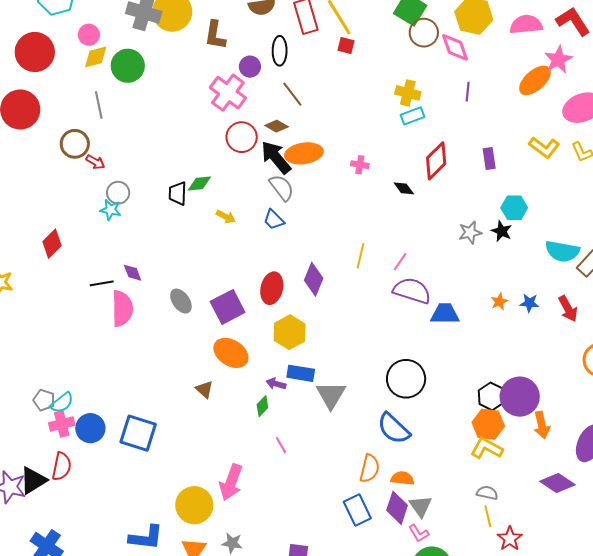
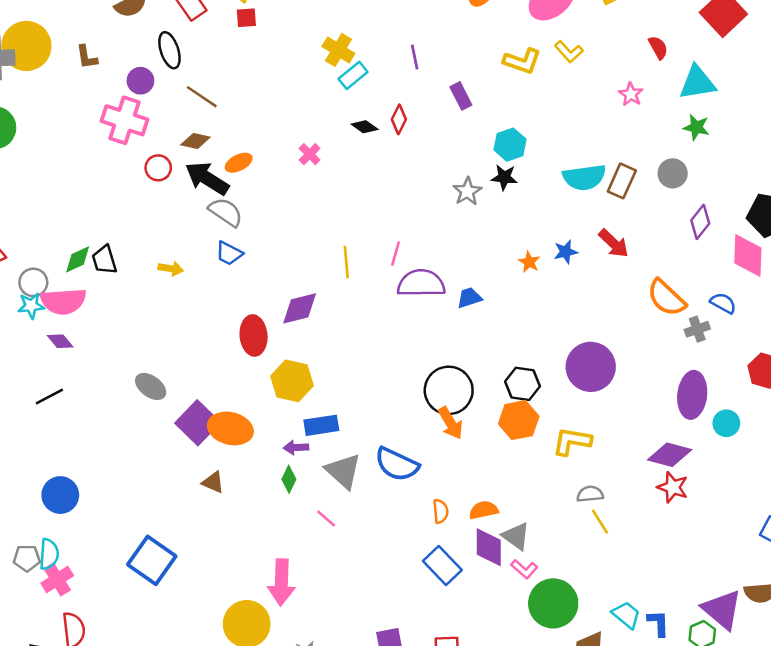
brown L-shape: (215, 35) -> (87, 57), size x0.7
purple line: (468, 92) -> (415, 57), moved
yellow cross: (408, 93) -> (338, 50), turned 35
red circle: (242, 137) -> (158, 168), size x0.7
orange ellipse: (304, 153) -> (239, 163), size x0.6
red diamond: (436, 161) -> (399, 119), size x0.6
pink cross: (360, 165) -> (310, 154), turned -36
green diamond: (199, 183) -> (78, 259), moved
black diamond: (404, 188) -> (365, 127), moved
purple diamond: (133, 273) -> (60, 341), moved
purple diamond: (314, 279) -> (300, 308), turned 72
purple square: (228, 307) -> (198, 423), moved
pink semicircle: (122, 309) -> (63, 301), moved, turned 105
blue trapezoid: (445, 314) -> (469, 298), size x0.7
gray triangle: (331, 395) -> (343, 471), moved
black hexagon: (491, 396) -> (523, 384), moved
cyan semicircle: (62, 403) -> (49, 554), turned -30
orange hexagon: (488, 424) -> (519, 420), moved
orange arrow: (542, 425) -> (451, 423), moved
blue circle: (90, 428) -> (60, 495), moved
blue semicircle: (394, 428) -> (397, 464), moved
blue square: (138, 433) -> (152, 560), turned 36
orange semicircle: (370, 468) -> (441, 511), size x0.7
red star: (510, 539) -> (673, 487), moved

